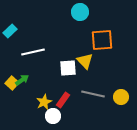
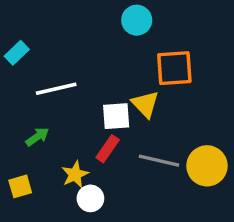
yellow square: (12, 83) -> (20, 186), moved, turned 32
yellow circle: (121, 97) -> (207, 166), size x1.5
red rectangle: (63, 100) -> (108, 149), moved

